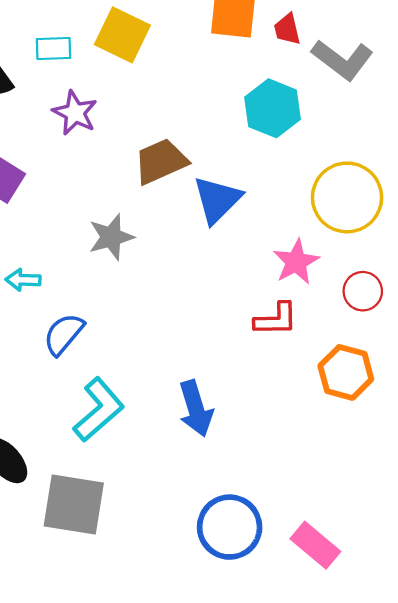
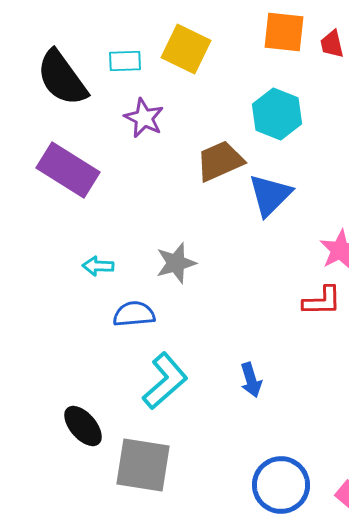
cyan hexagon: (272, 108) -> (277, 114), moved
gray star: (111, 237) -> (176, 263), moved
blue semicircle: (64, 334) -> (134, 314), turned 45
blue arrow: (196, 409) -> (251, 380), size x0.7

